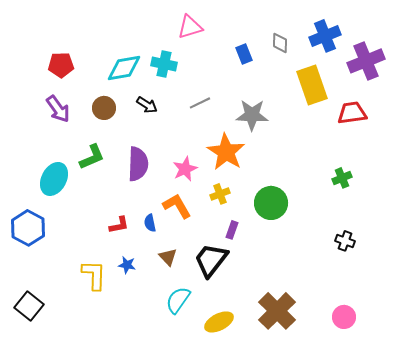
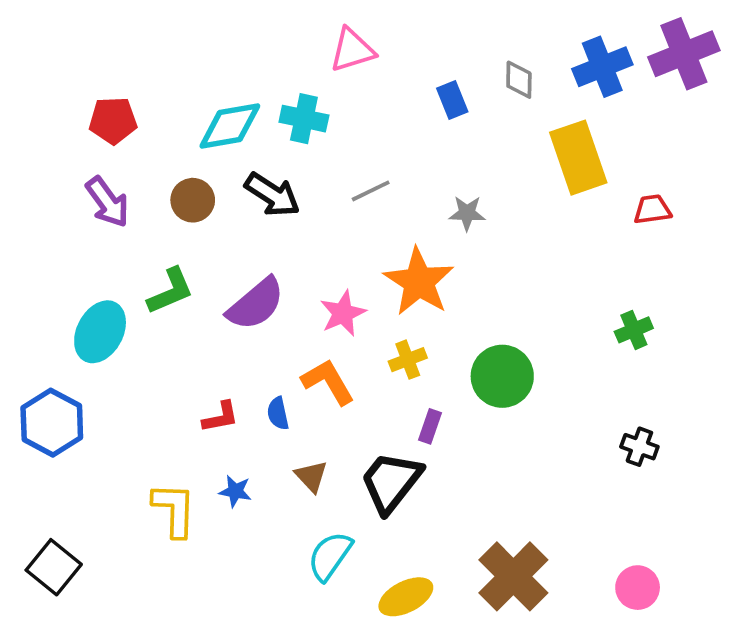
purple cross: (366, 61) -> (684, 54), moved
black arrow: (147, 105) -> (272, 195), size x1.4
red trapezoid: (352, 113) -> (652, 209), size x0.7
gray star: (252, 115) -> (467, 213), size x0.6
purple semicircle: (138, 164) -> (256, 304), turned 48

